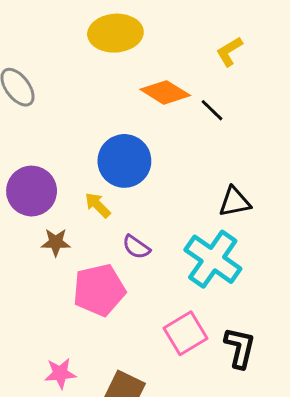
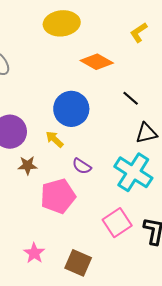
black line: (212, 110) -> (131, 98), moved
pink star: (60, 373) -> (34, 253), turned -30

